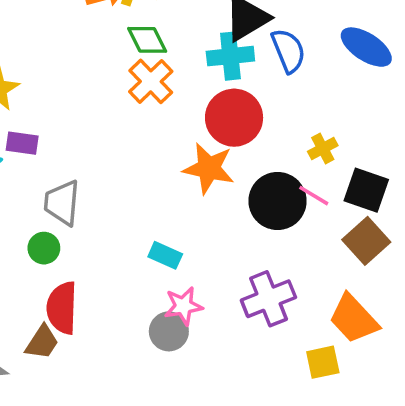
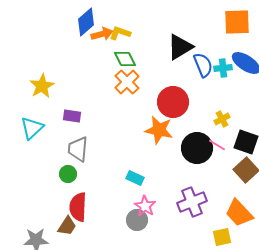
cyan cross: (230, 56) -> (223, 68), moved, size x0.7
purple rectangle: (22, 143) -> (72, 116), moved
pink star: (183, 306) -> (145, 206), turned -30

